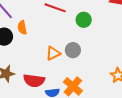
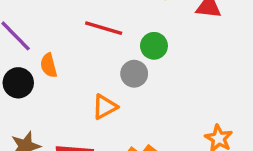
gray circle: (73, 50) -> (134, 74), moved

